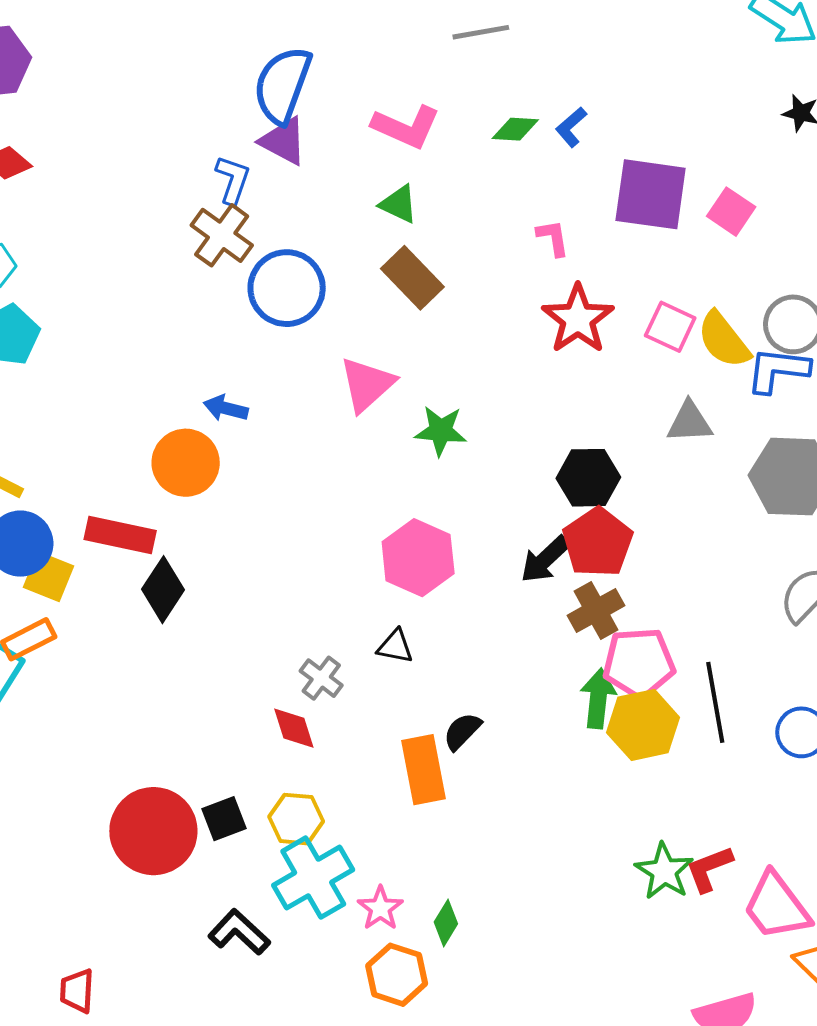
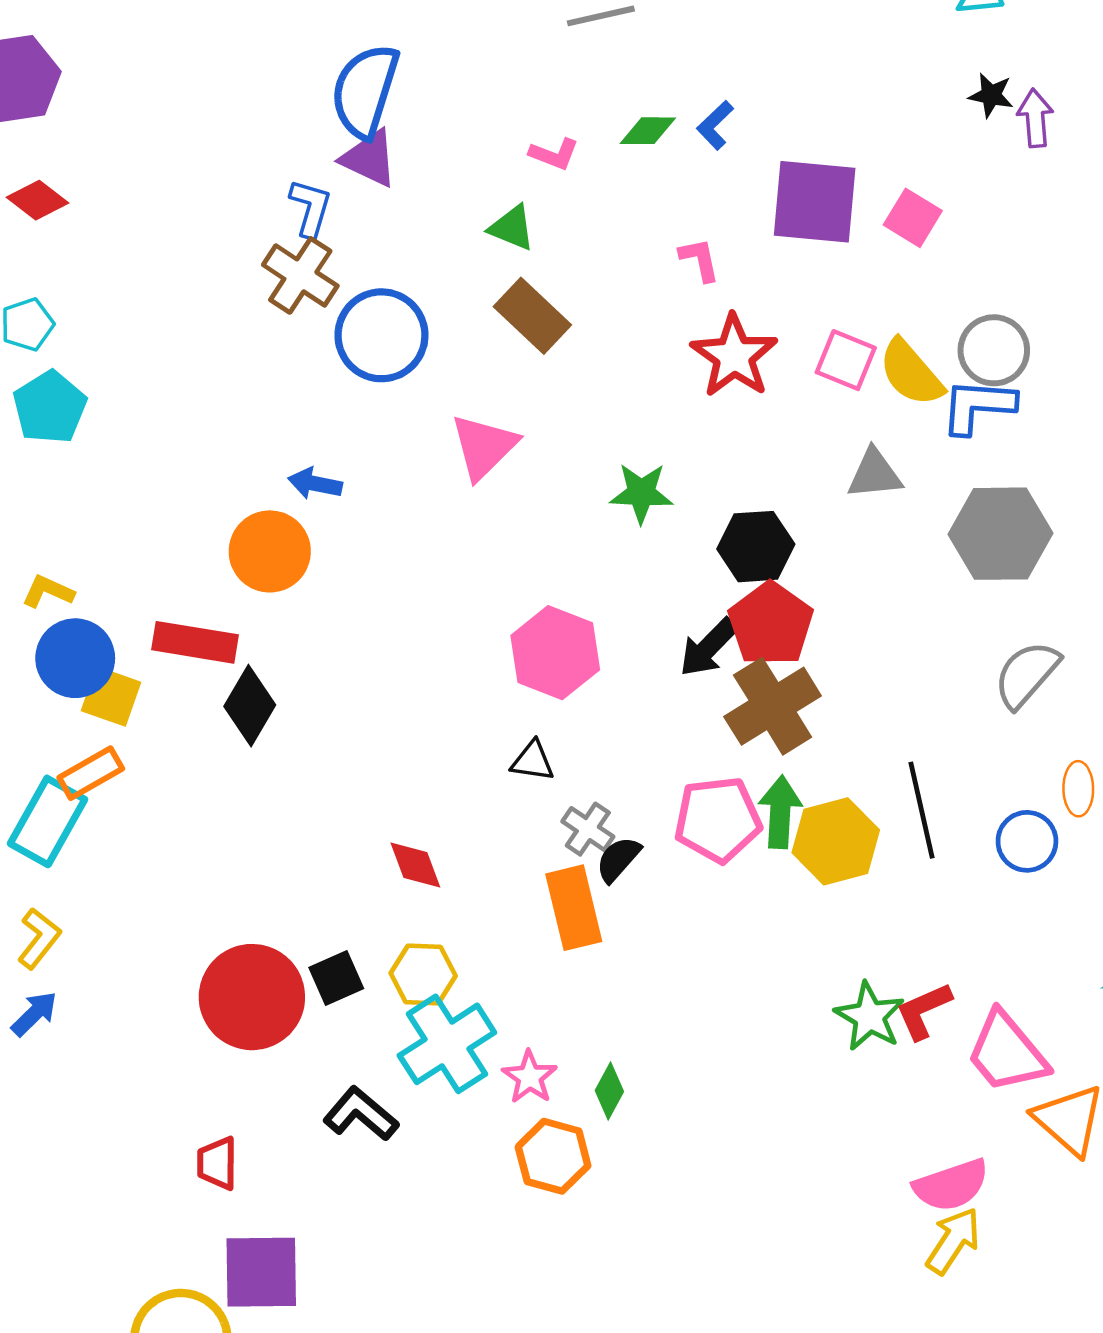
pink L-shape: (406, 127) -> (554, 154), moved, size x0.6
green star: (441, 431) -> (641, 493), moved
brown cross: (596, 610) -> (773, 706), size x1.4
pink pentagon: (639, 663) -> (718, 820), moved
gray cross: (321, 678) -> (588, 829), moved
red trapezoid: (77, 991) -> (217, 1163), moved

